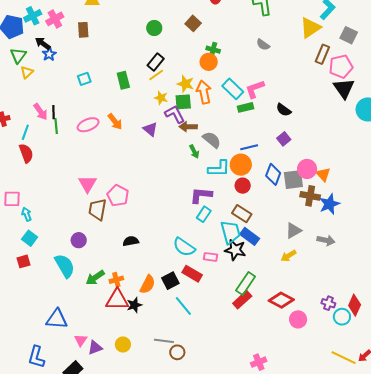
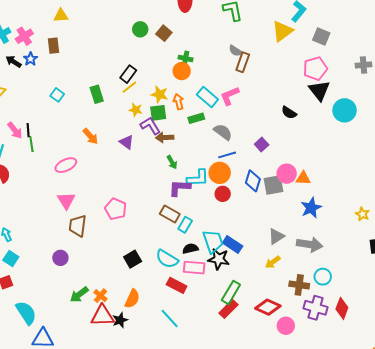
green circle: (154, 28) -> (140, 29), moved
blue star: (49, 54) -> (30, 59), moved
brown rectangle: (322, 54) -> (243, 62), moved
cyan square: (84, 79) -> (57, 95), turned -32
orange arrow: (204, 92) -> (178, 102), size x0.7
green rectangle: (245, 107) -> (196, 118), moved
black semicircle: (284, 110) -> (289, 113), moved
pink ellipse: (88, 125) -> (66, 165), moved
gray semicircle: (212, 140) -> (223, 132), moved
orange triangle: (323, 174) -> (303, 178), turned -42
purple L-shape: (201, 195) -> (180, 188), moved
pink pentagon: (118, 196) -> (116, 209), moved
brown cross: (310, 196) -> (299, 285), moved
brown rectangle: (242, 214) -> (170, 214), moved
gray arrow: (326, 240) -> (310, 244), size x1.4
black semicircle: (131, 241) -> (190, 249), moved
pink rectangle: (210, 257) -> (194, 268), size x1.5
cyan semicircle: (65, 266) -> (26, 313), moved
orange cross: (116, 280) -> (100, 296), turned -32
black square: (170, 281) -> (133, 259), moved
purple cross: (328, 303) -> (316, 308), size x1.6
cyan circle: (342, 317) -> (323, 277), moved

